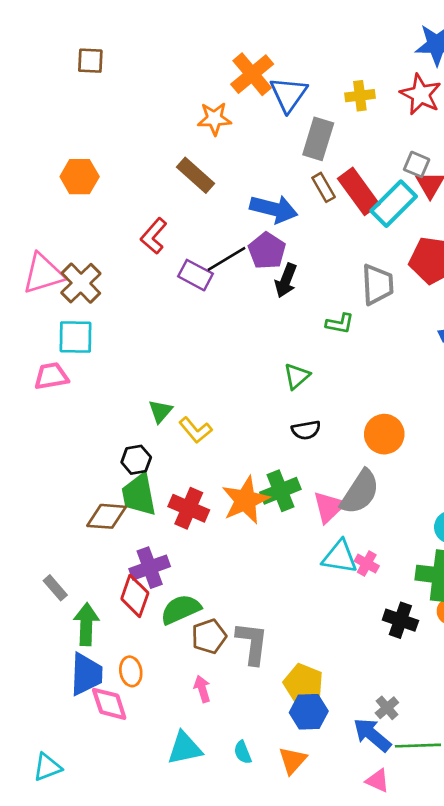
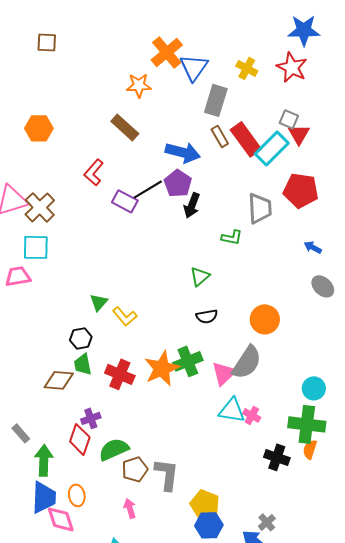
yellow cross: (360, 96) -> (247, 68), turned 35
green trapezoid: (139, 495) -> (83, 364), size x0.7
purple cross: (150, 568) -> (91, 418), size x0.7

